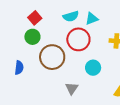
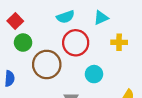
red square: (35, 18) -> (15, 21), moved
cyan triangle: (92, 19) -> (101, 18), moved

